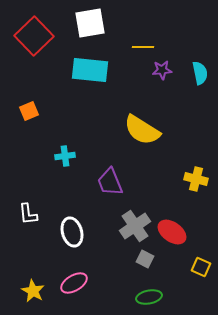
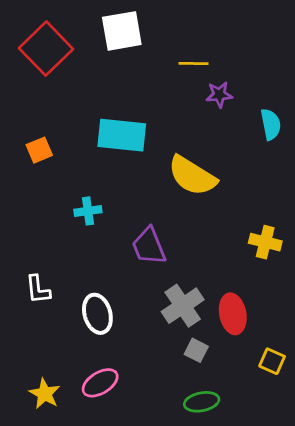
cyan rectangle: (90, 70) -> (122, 135), moved
cyan semicircle: (200, 73) -> (271, 124), moved
red ellipse: (172, 232) -> (233, 314), turned 44

